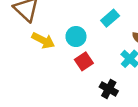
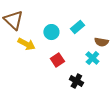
cyan circle: (76, 37) -> (51, 32), moved

